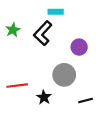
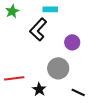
green star: (13, 30) -> (12, 11), moved
black line: (86, 101) -> (78, 92), turned 40

